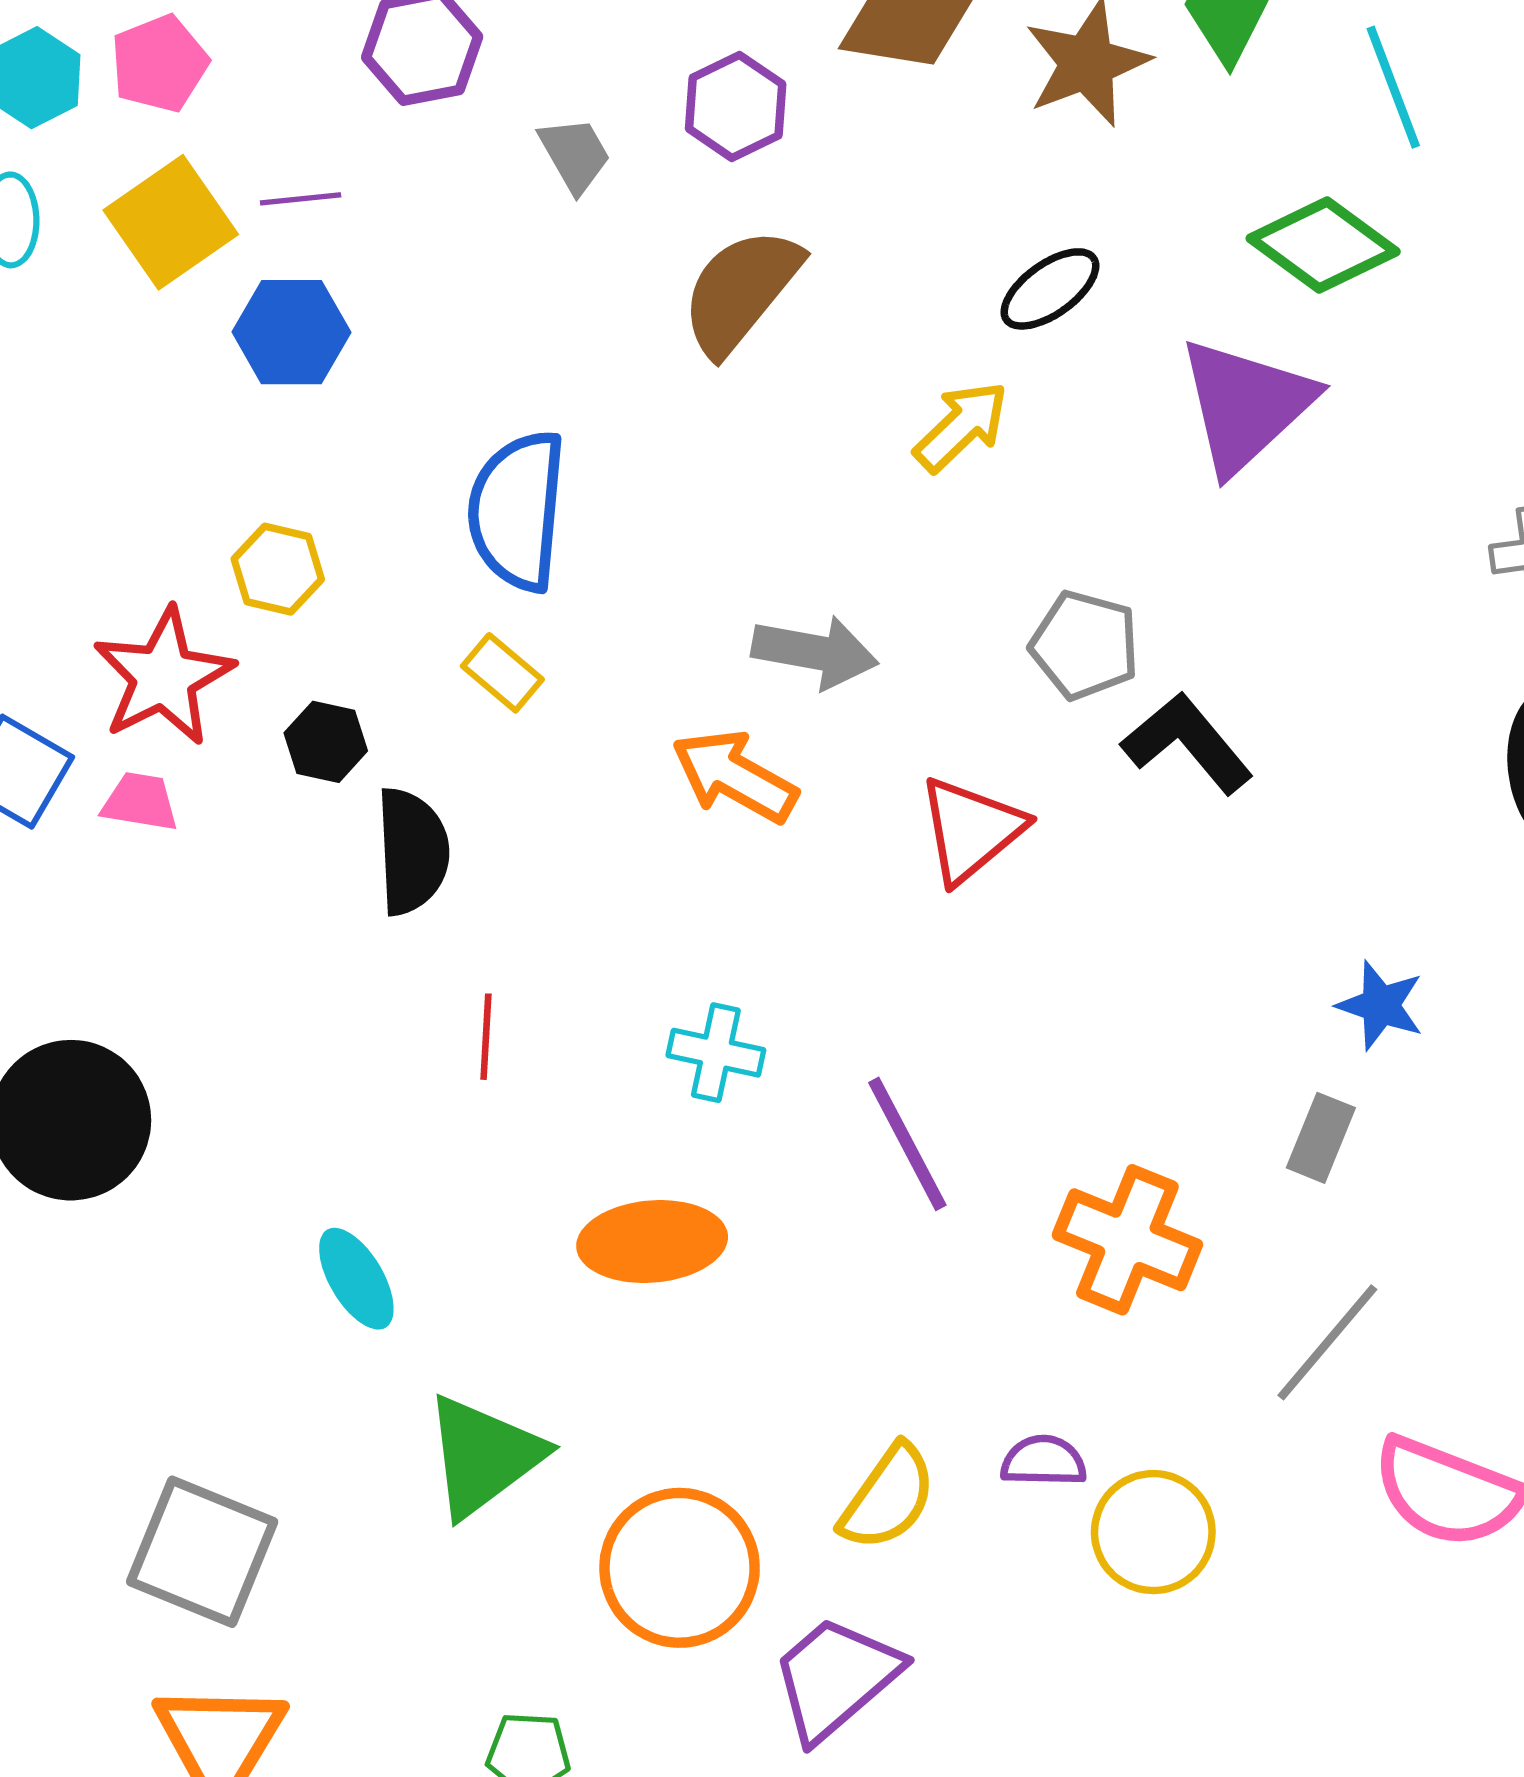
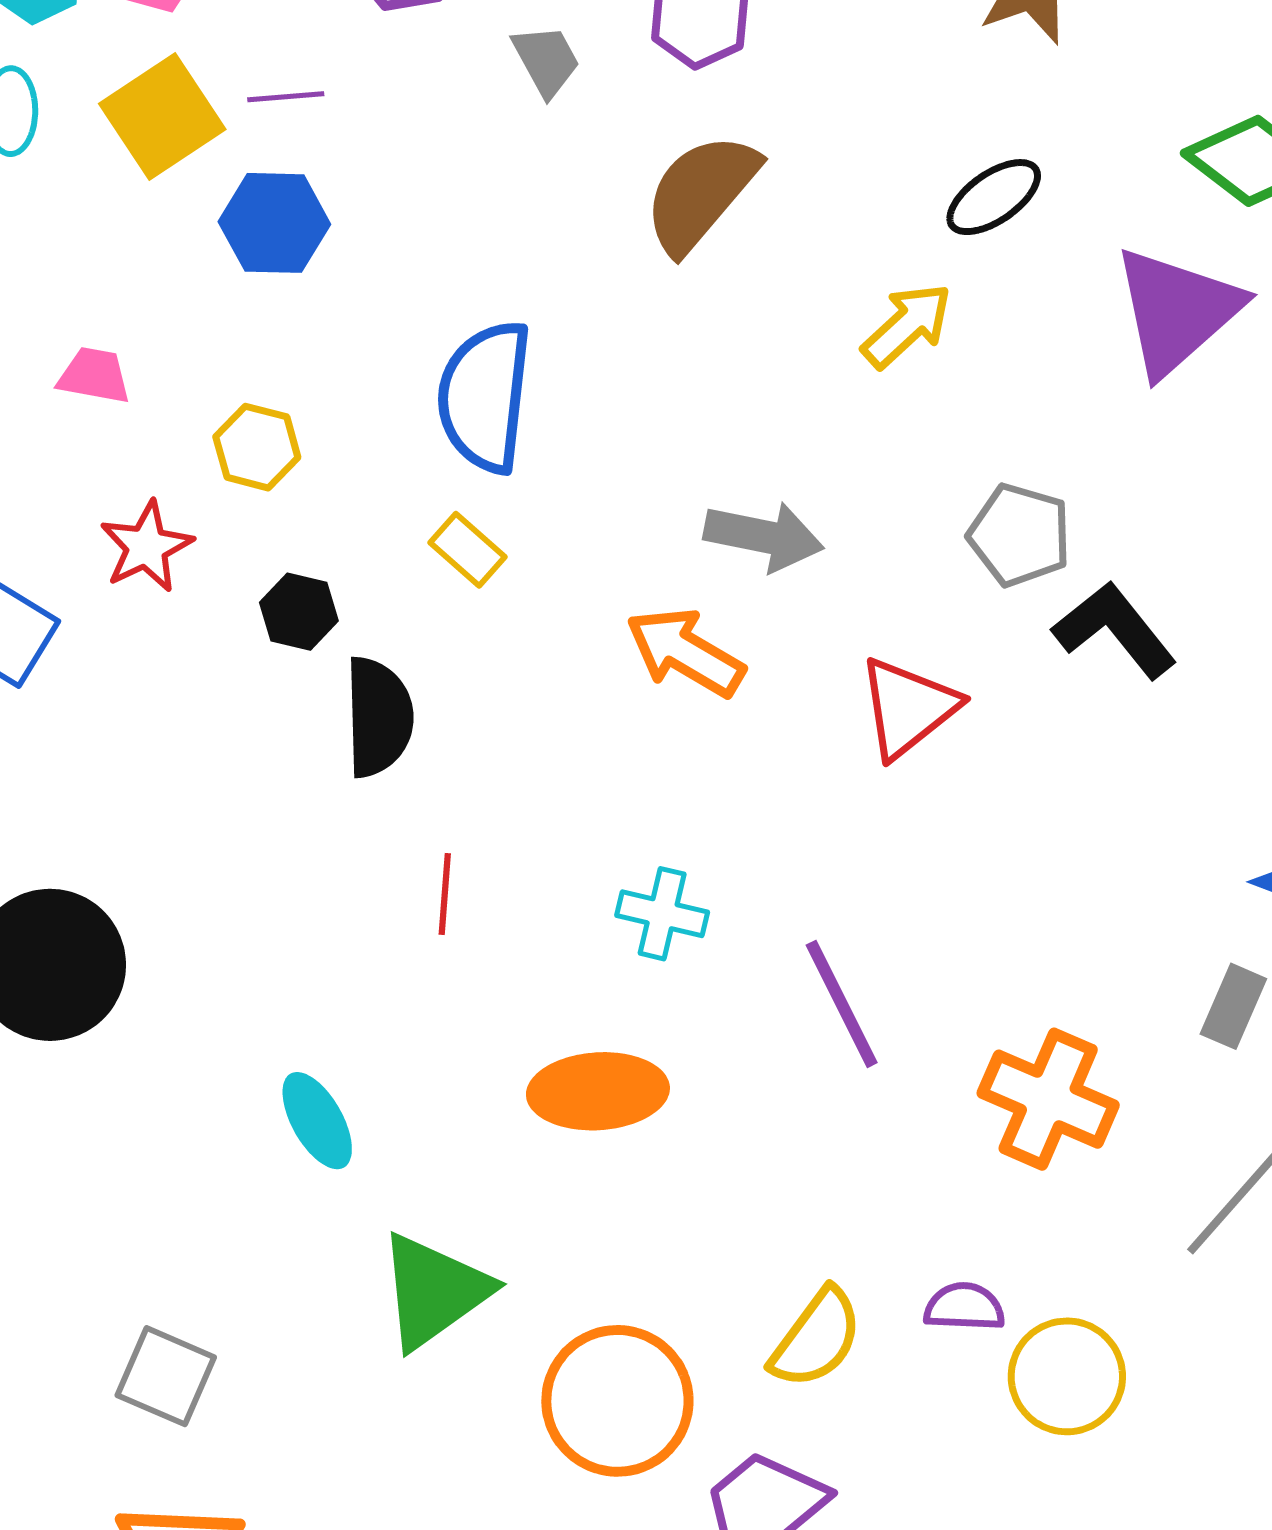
red star: (163, 677) -> (146, 547), size x0.7
pink trapezoid: (140, 802) -> (94, 376), moved
gray square: (202, 1552) -> (166, 1376), size x0.7

